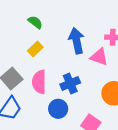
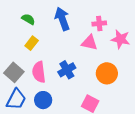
blue arrow: (77, 41) -> (62, 19), moved
blue circle: (58, 109) -> (43, 100), moved

